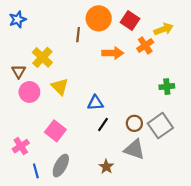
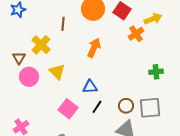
brown line: (78, 35) -> (63, 24), moved
orange arrow: (113, 53) -> (94, 48), moved, turned -66
gray square: (160, 126) -> (150, 108), turned 30
pink square: (55, 131) -> (68, 109), moved

